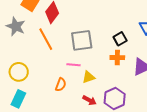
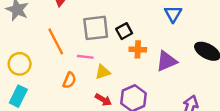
orange line: (46, 39) -> (56, 41), moved
black square: (120, 39) -> (124, 31), moved

